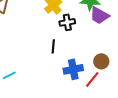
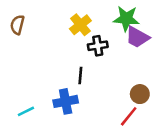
blue cross: (73, 69) -> (66, 101), moved

